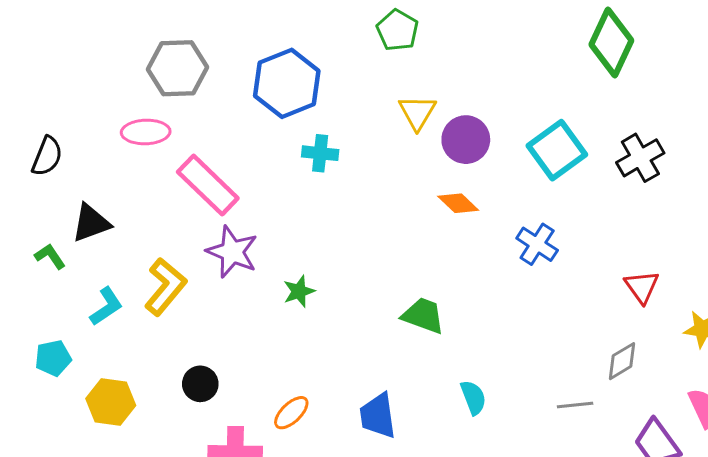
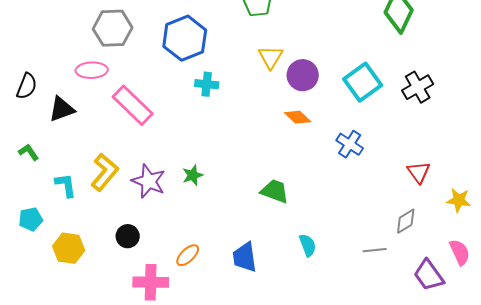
black triangle: (91, 223) -> (62, 109), moved
purple star: (232, 252) -> (149, 181), moved
cyan L-shape: (106, 306) -> (66, 185), turned -64

